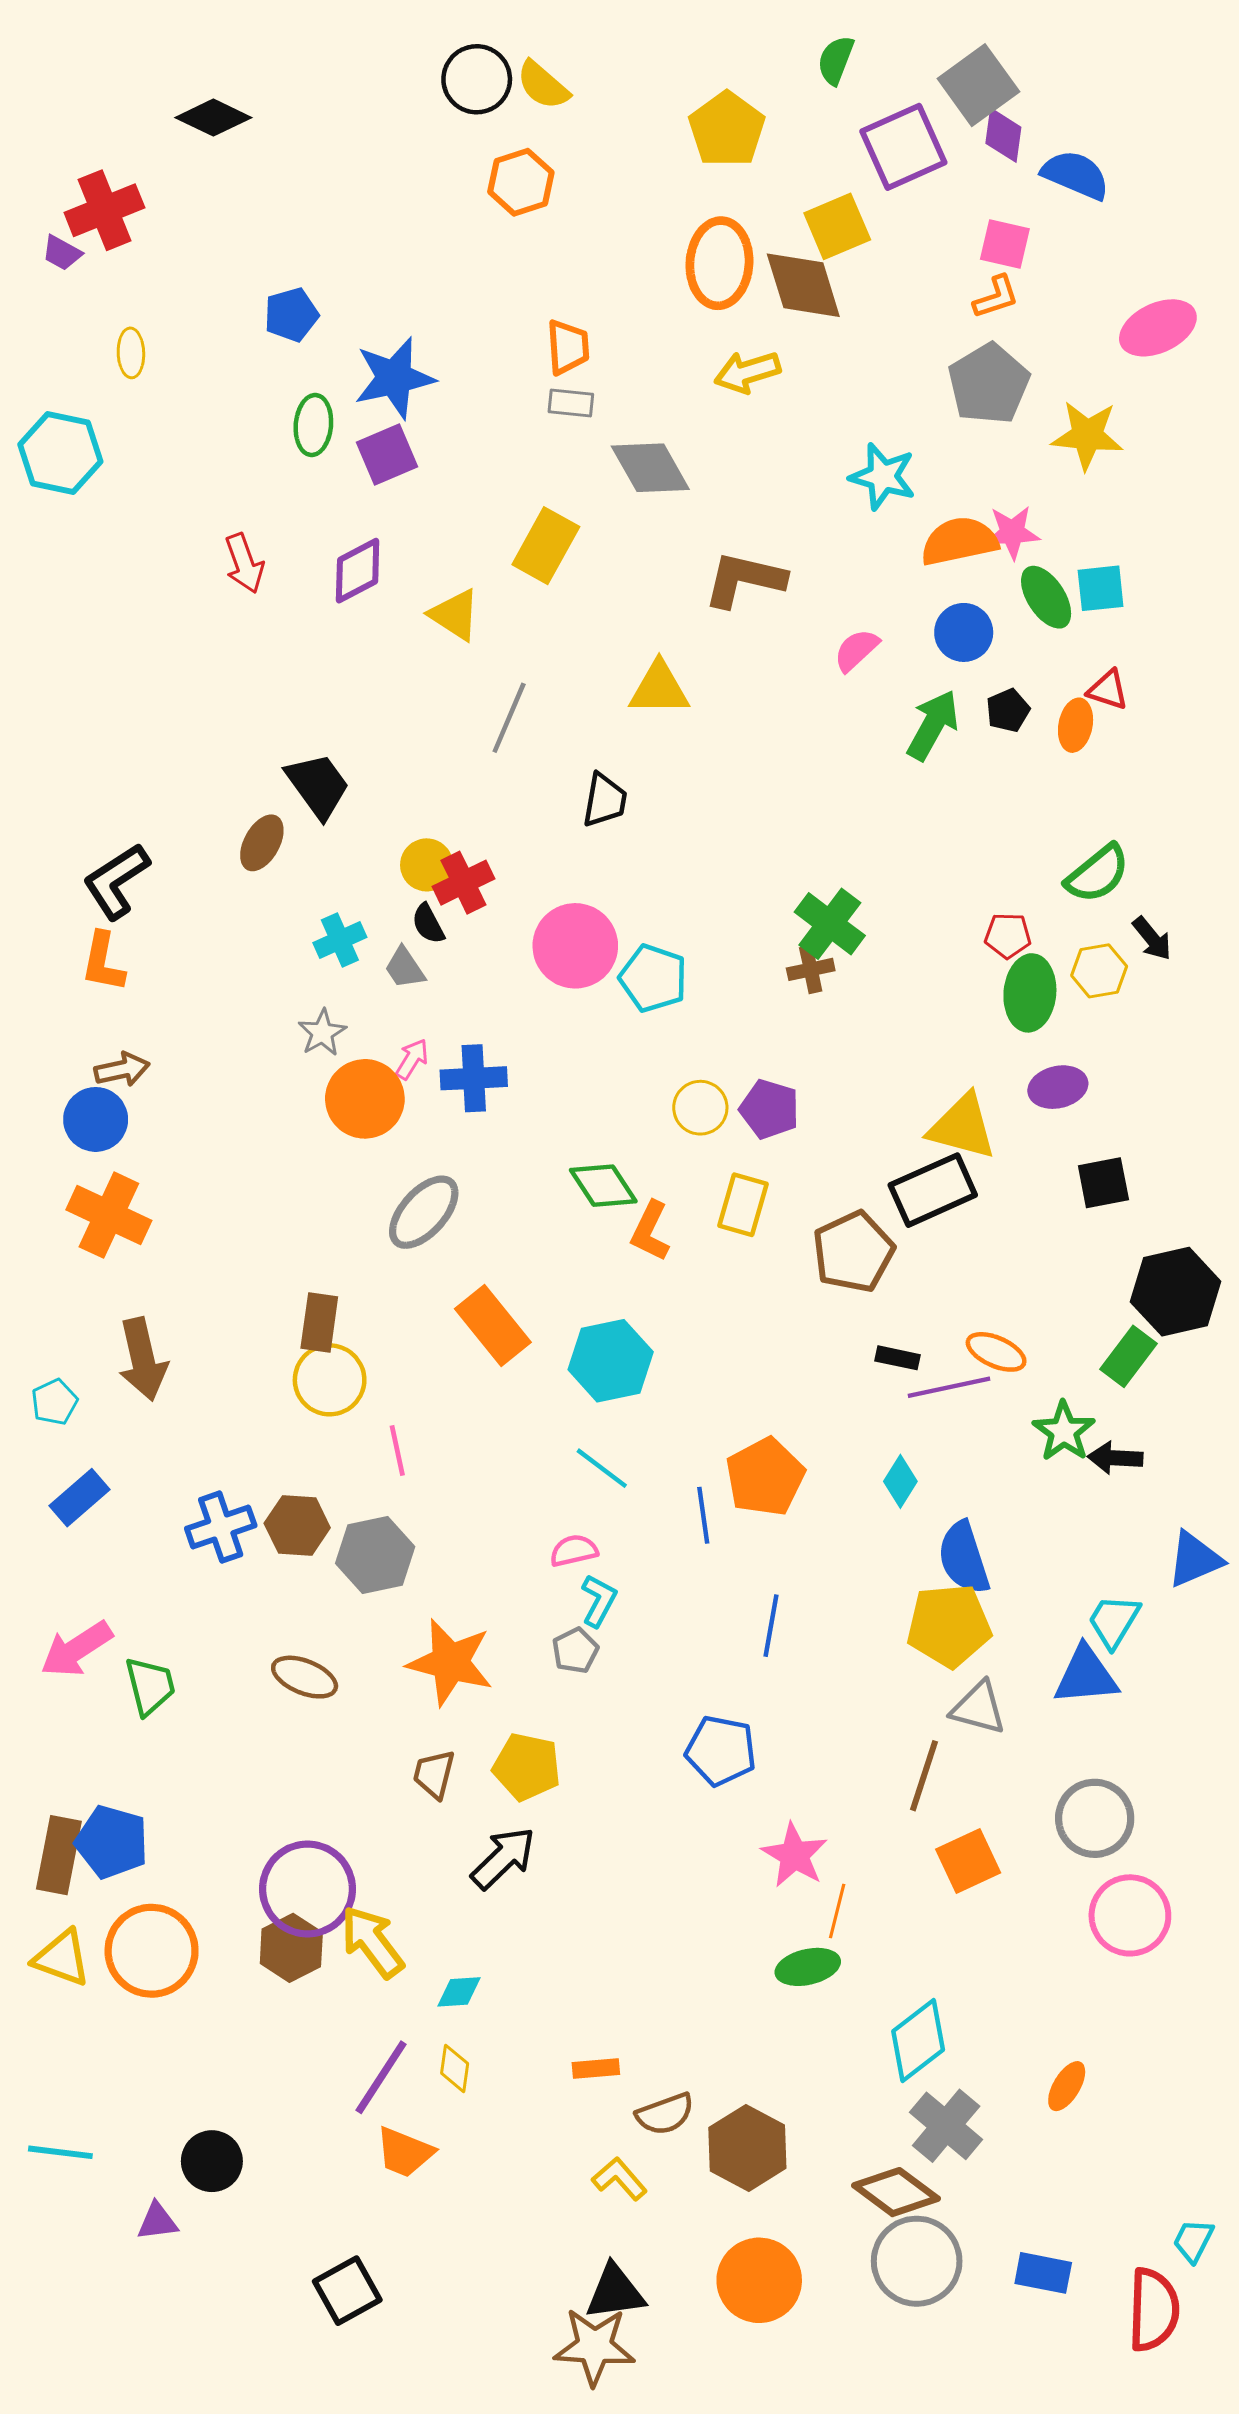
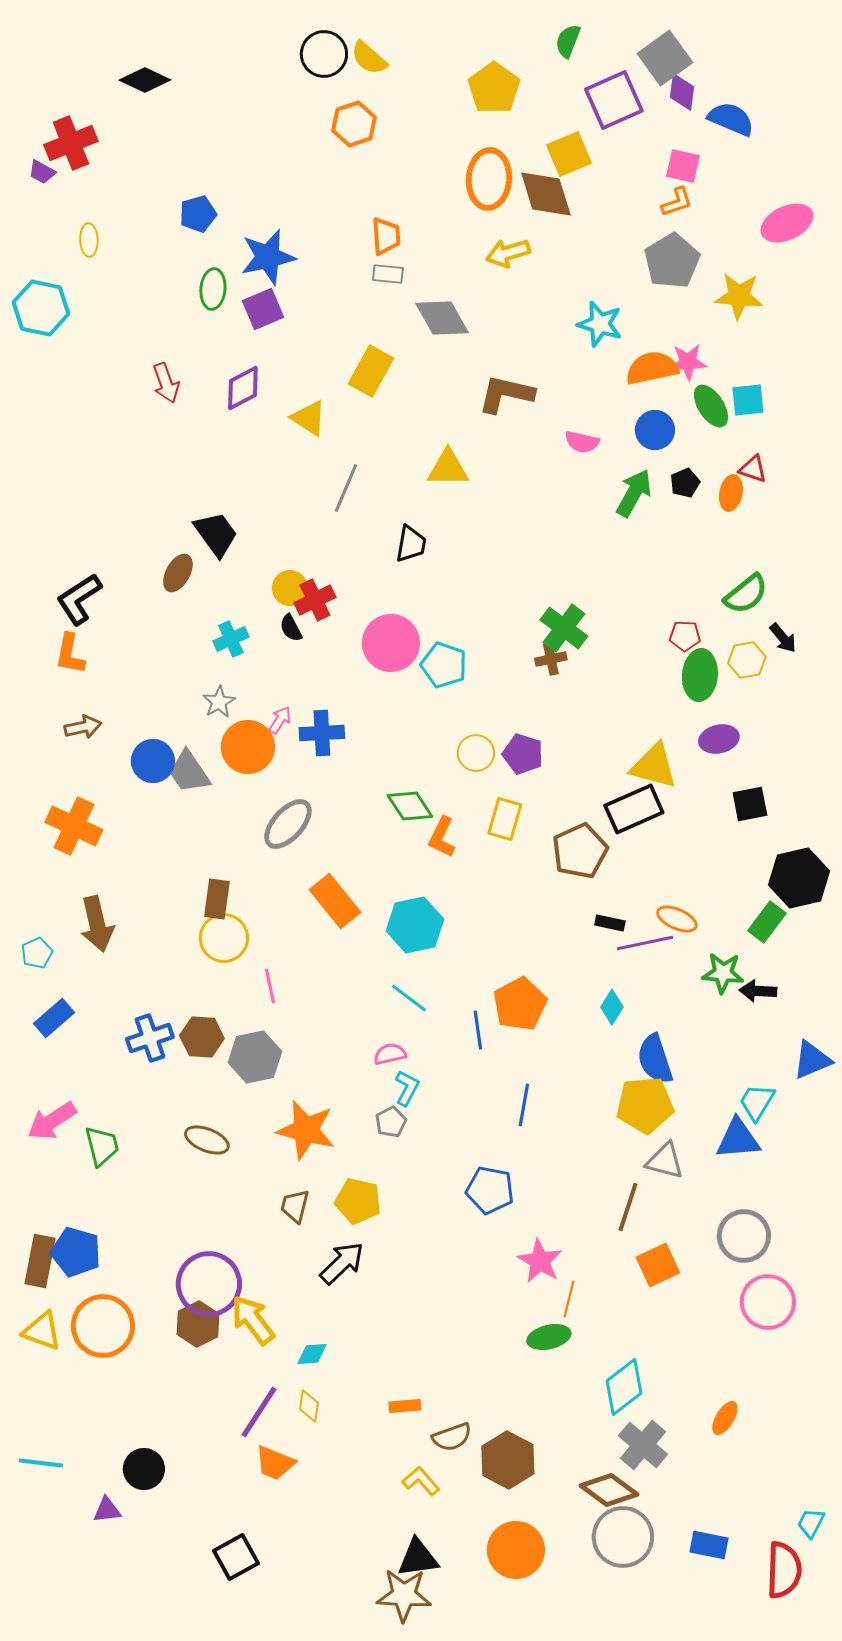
pink semicircle: (856, 650) -> (582, 442), turned -124
gray trapezoid: (405, 968) -> (189, 772), moved, size x1.5
blue circle: (96, 1119) -> (153, 761), moved
green star: (1064, 1431) -> (723, 973), turned -30

